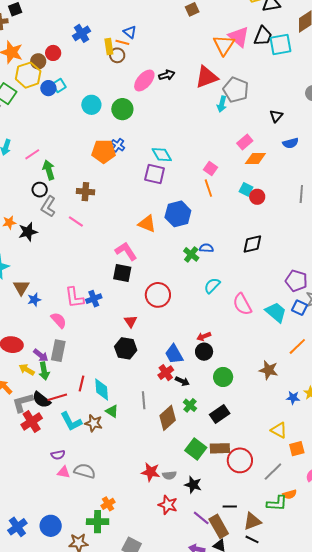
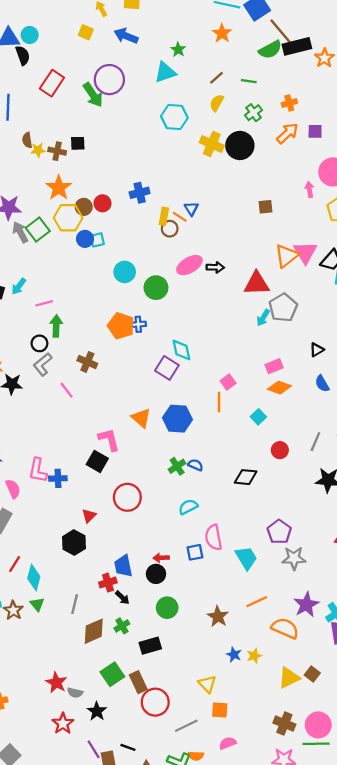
blue semicircle: (290, 143) -> (322, 384), turned 56
blue cross: (118, 145) -> (138, 324), turned 32
red circle: (257, 197) -> (280, 450), moved
blue square: (299, 308) -> (195, 552), moved, turned 35
brown rectangle: (220, 448) -> (138, 682), turned 48

